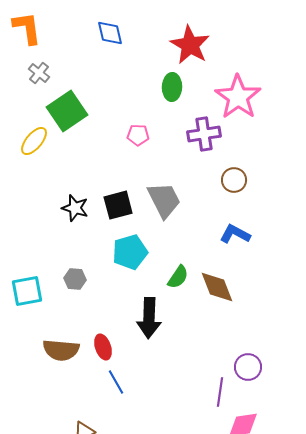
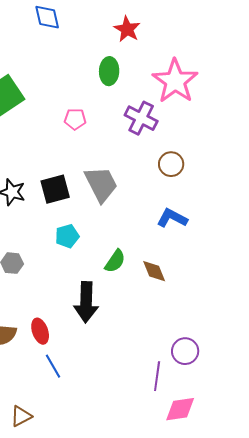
red star: (190, 45) -> (127, 29), size x0.7
purple cross: (204, 134) -> (141, 118), turned 36
cyan pentagon: (130, 252) -> (67, 236), size x0.7
brown diamond: (217, 287) -> (154, 271), size x0.7

